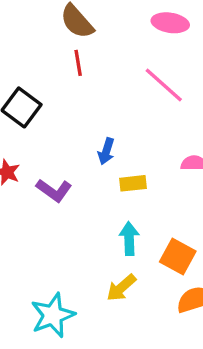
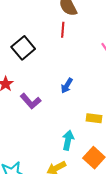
yellow rectangle: (133, 183) -> (94, 118), moved

